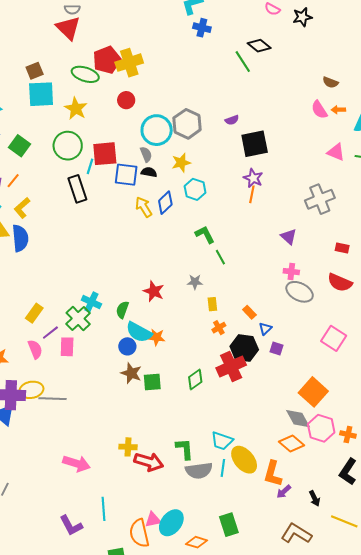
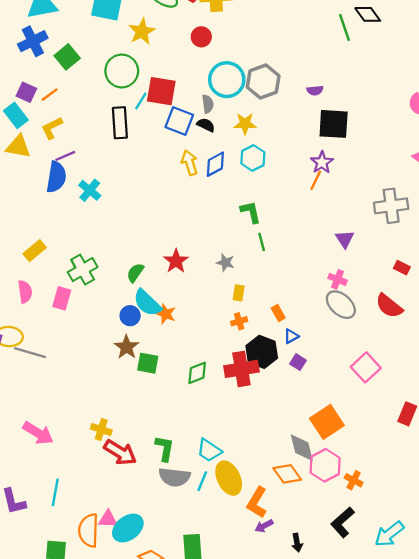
blue semicircle: (20, 238) -> (56, 177), moved
cyan cross: (91, 302) -> (90, 190), moved
purple line: (50, 333) -> (65, 156), moved

